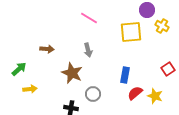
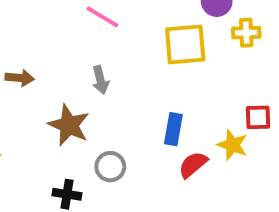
yellow cross: (162, 26) -> (246, 33), turned -32
red square: (168, 69) -> (258, 117), turned 32
yellow star: (155, 96) -> (232, 145), moved

